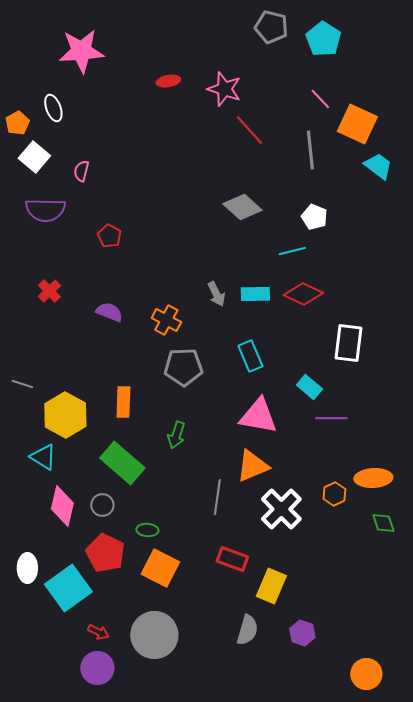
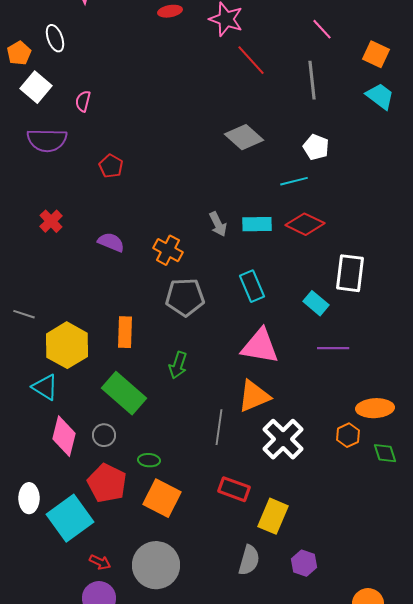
orange square: (357, 124) -> (376, 54), moved, size x0.7
cyan rectangle: (309, 387) -> (316, 303), moved
orange hexagon: (334, 494) -> (348, 435), moved

